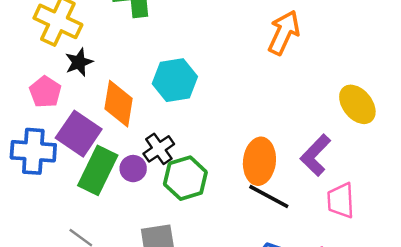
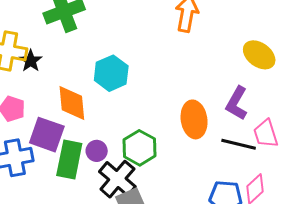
black star: (79, 62) -> (31, 61), moved
black cross: (159, 149) -> (117, 179), moved, size x1.5
black line: (269, 197) -> (239, 144), moved

